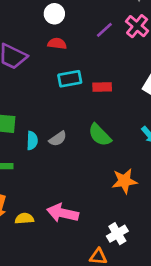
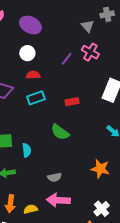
cyan rectangle: (70, 79) -> (36, 98), moved
green semicircle: (100, 135) -> (60, 132), moved
gray semicircle: (58, 139) -> (55, 177), moved, turned 32
orange star: (124, 181) -> (100, 169), turned 30

